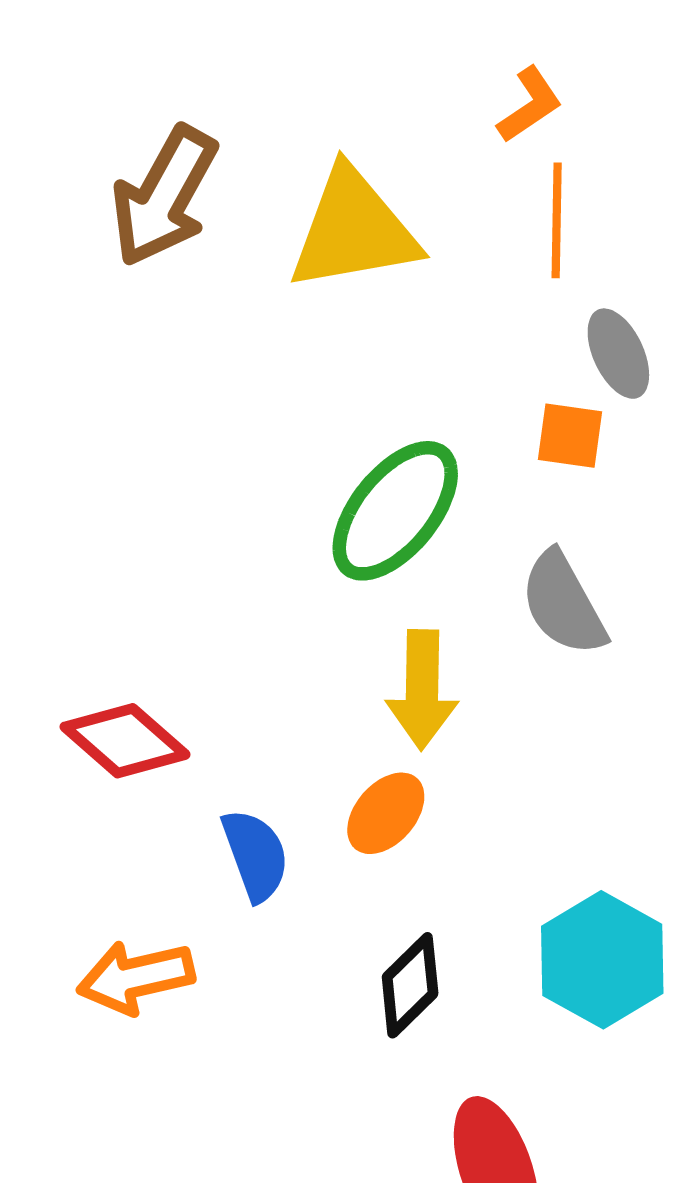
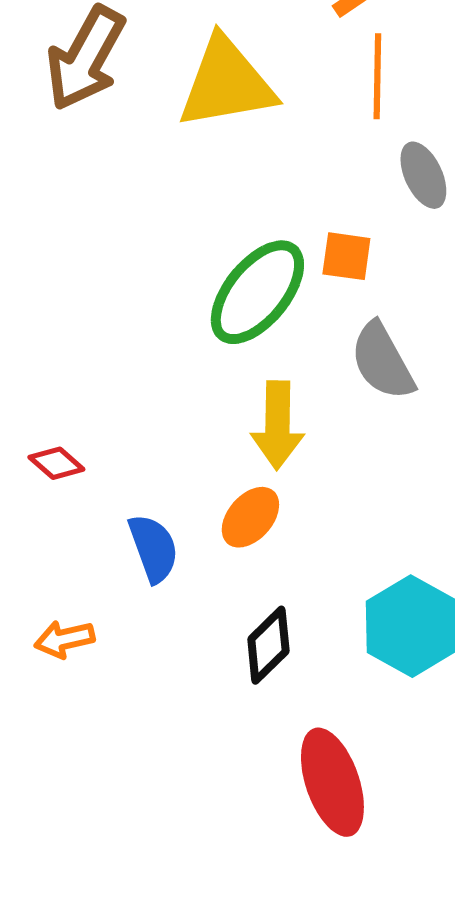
orange square: (570, 436) -> (346, 256), moved
red diamond: (125, 741) -> (56, 463), size x0.6
orange arrow: (136, 977) -> (64, 639), size x0.7

